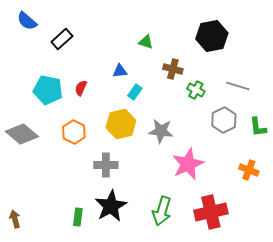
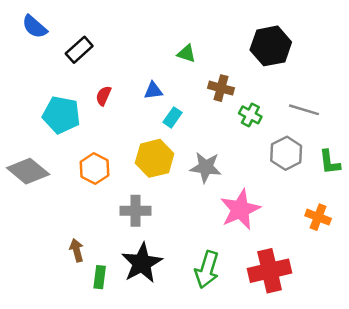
red semicircle: (81, 88) -> (103, 96), moved
brown arrow: (15, 219) -> (77, 250), moved

